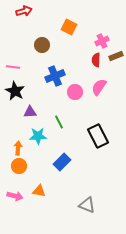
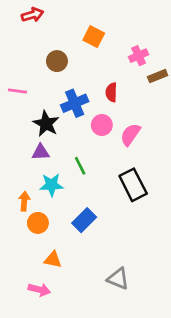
red semicircle: (96, 60) -> (111, 92), moved
pink semicircle: (99, 87) -> (130, 135), moved
black star: (15, 91) -> (46, 124), moved
orange circle: (19, 166) -> (38, 223), moved
pink arrow: (15, 196) -> (39, 290), moved

